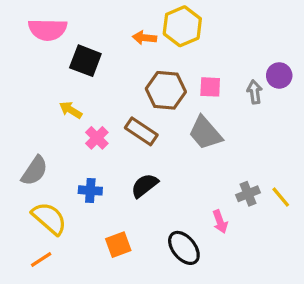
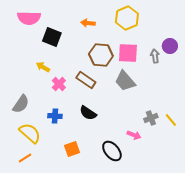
yellow hexagon: (182, 26) -> (127, 18), moved
pink square: (210, 87) -> (128, 53), size x1.5
black semicircle: (145, 186) -> (88, 113), turned -108
pink arrow: (220, 222) -> (134, 135), turned -48

